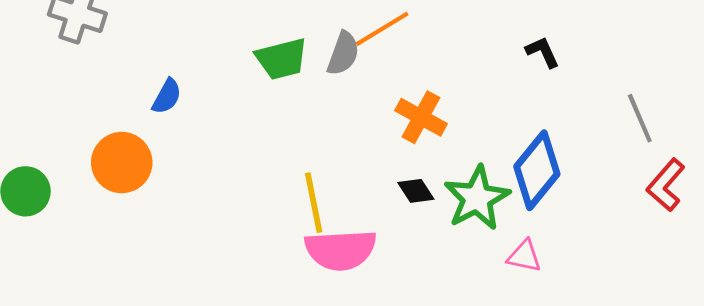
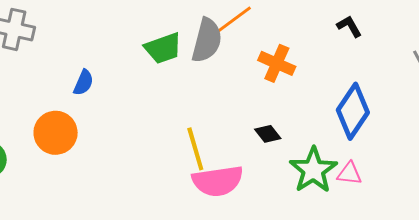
gray semicircle: (343, 53) -> (207, 40), size x1.4
orange cross: (421, 117) -> (277, 63), moved
green star: (477, 198) -> (313, 170), moved

